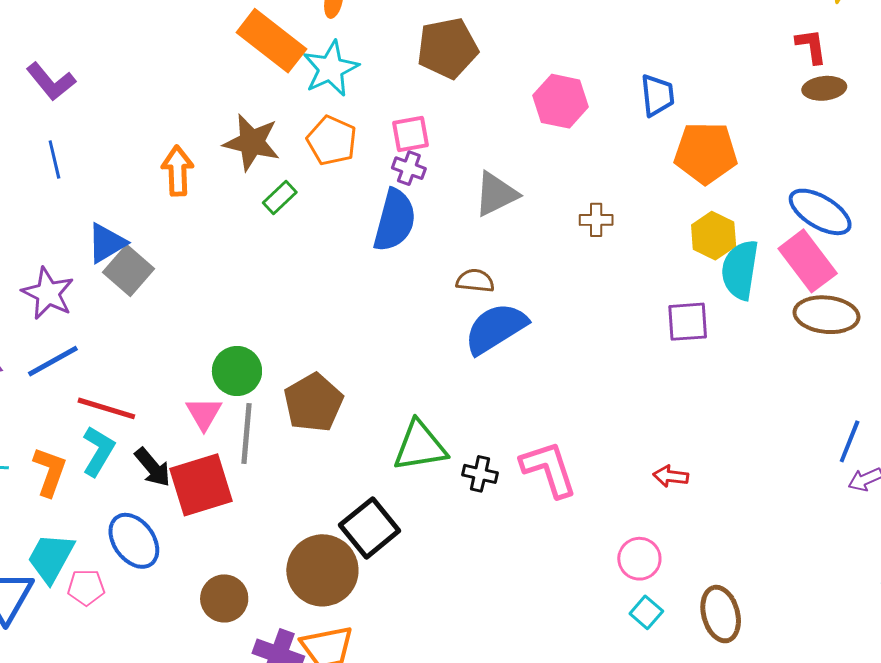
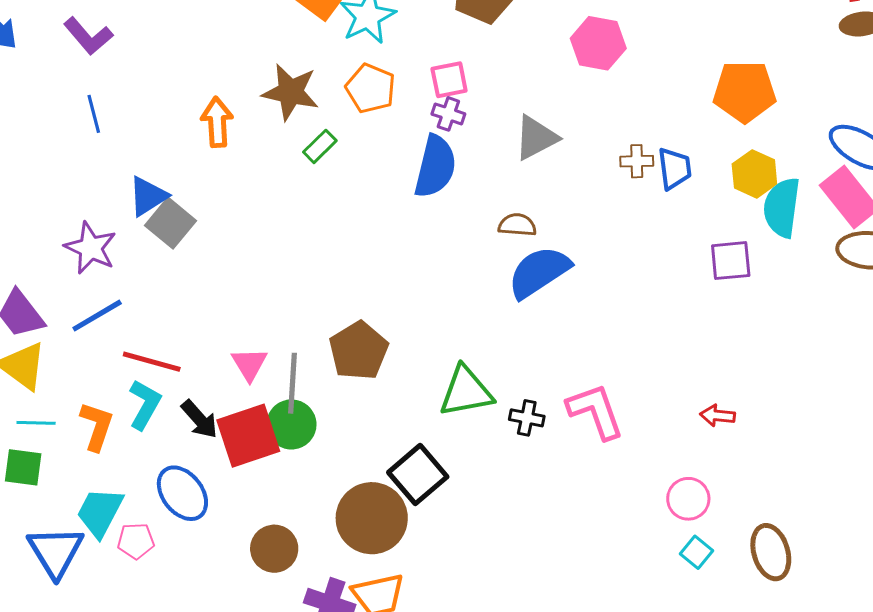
blue trapezoid: (657, 95) -> (675, 169), moved
green circle: (237, 371) -> (291, 424), moved

